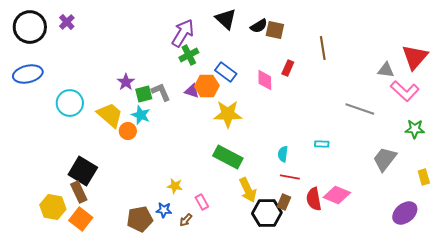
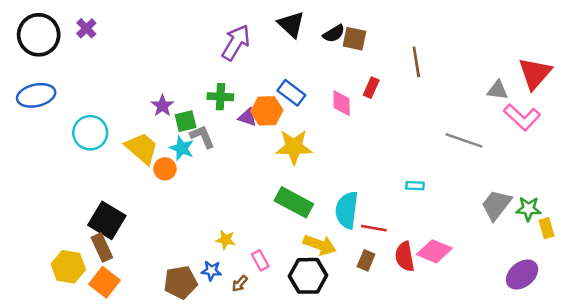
green cross: (189, 55) -> (220, 97), moved, turned 30
gray L-shape: (161, 92) -> (202, 137), moved
green star: (415, 129) -> (528, 209), moved
cyan semicircle: (283, 154) -> (347, 210), moved, size x1.8
yellow arrow: (248, 190) -> (320, 245), turned -45
black hexagon: (267, 213) -> (308, 276), moved

